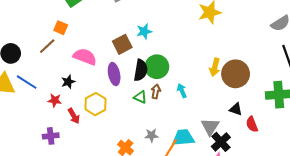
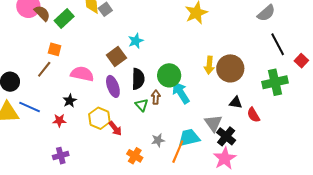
green circle: (157, 67) -> (169, 75), moved
cyan arrow: (182, 91) -> (181, 93), size x1.6
green triangle: (140, 97) -> (142, 105), turned 32
red arrow: (74, 116) -> (115, 128), moved

